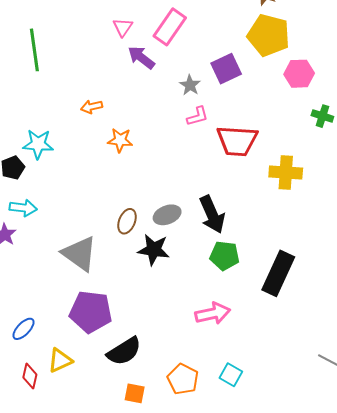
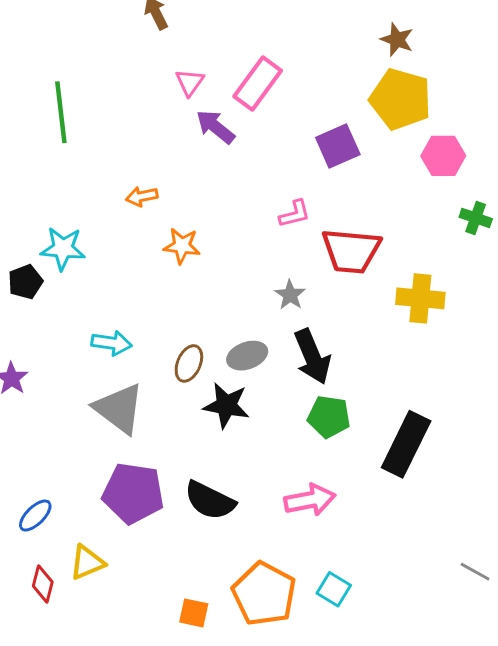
gray star: (190, 85) -> (290, 295), moved
cyan arrow: (23, 208) -> (111, 343), moved
black semicircle: (124, 351) -> (210, 500), moved, turned 57
orange pentagon: (183, 379) -> (264, 594), size x1.4

